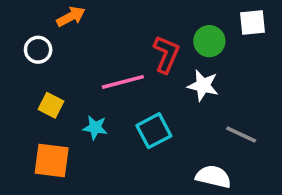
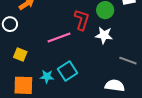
cyan star: (95, 128) -> (47, 77), moved
cyan square: (154, 131) -> (68, 71), moved

